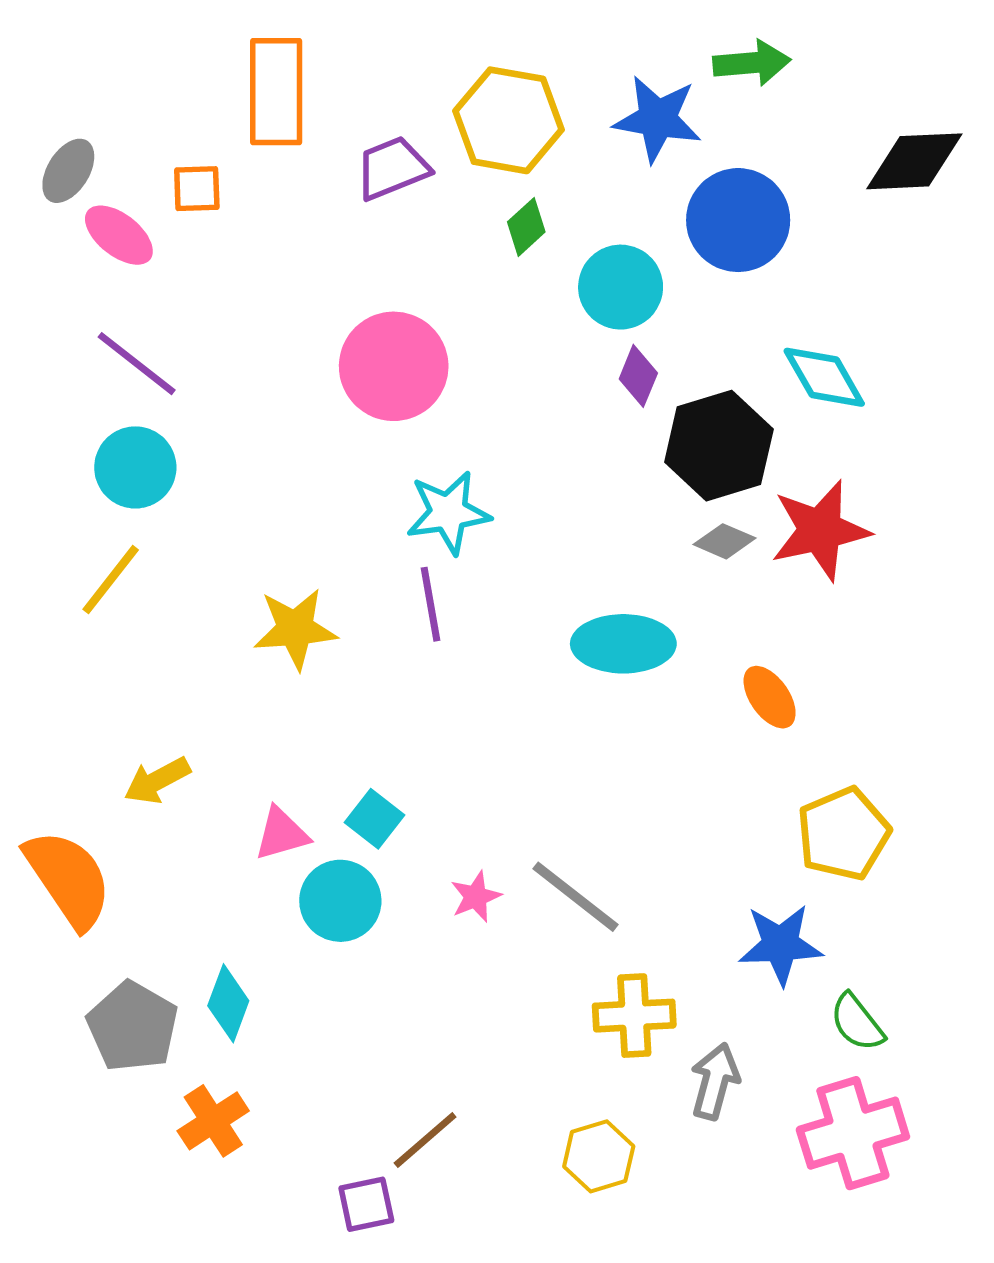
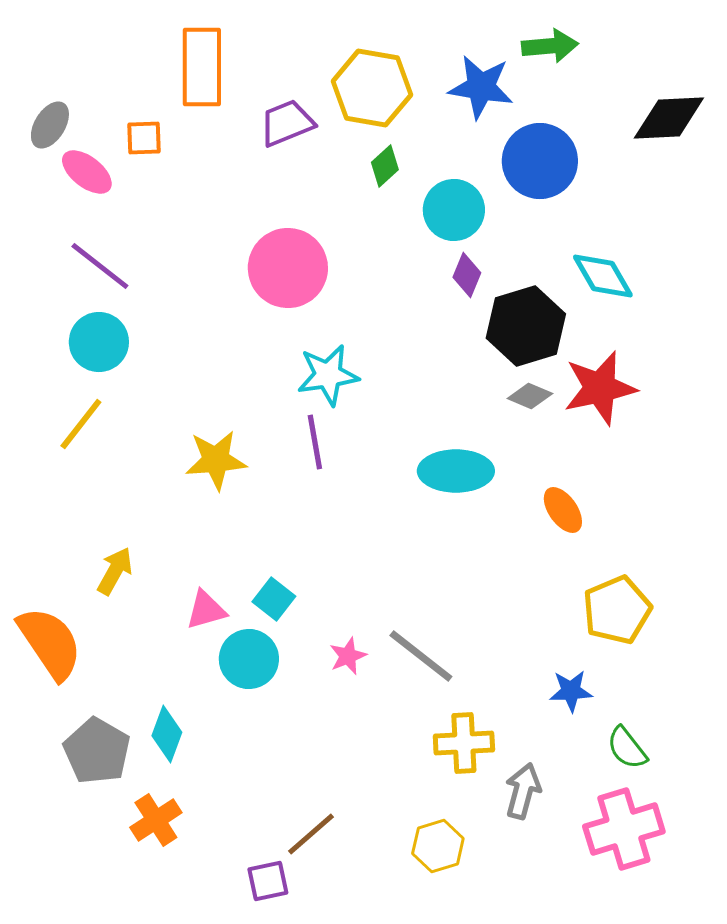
yellow arrow: (157, 780) -> (115, 571), turned 147
blue star: (780, 945) -> (571, 691), size x0.7

